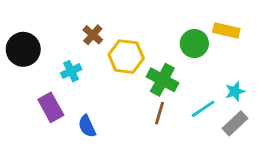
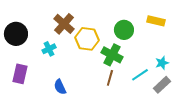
brown cross: (93, 35) -> (64, 24), size x1.5
green circle: (194, 44) -> (124, 30), moved
purple rectangle: (51, 107) -> (20, 74), moved, turned 42

